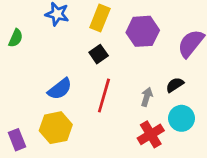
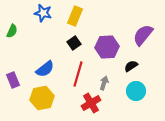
purple hexagon: (143, 31) -> (107, 47), moved
gray arrow: (147, 97) -> (104, 83), moved
red cross: (151, 134) -> (91, 103), moved
purple rectangle: (17, 140) -> (13, 80), moved

